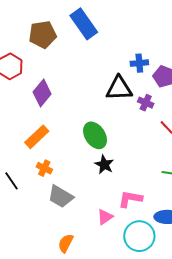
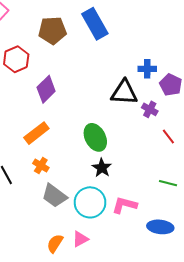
pink triangle: (105, 217) -> (80, 239), moved
cyan circle: (139, 236) -> (90, 202), moved

